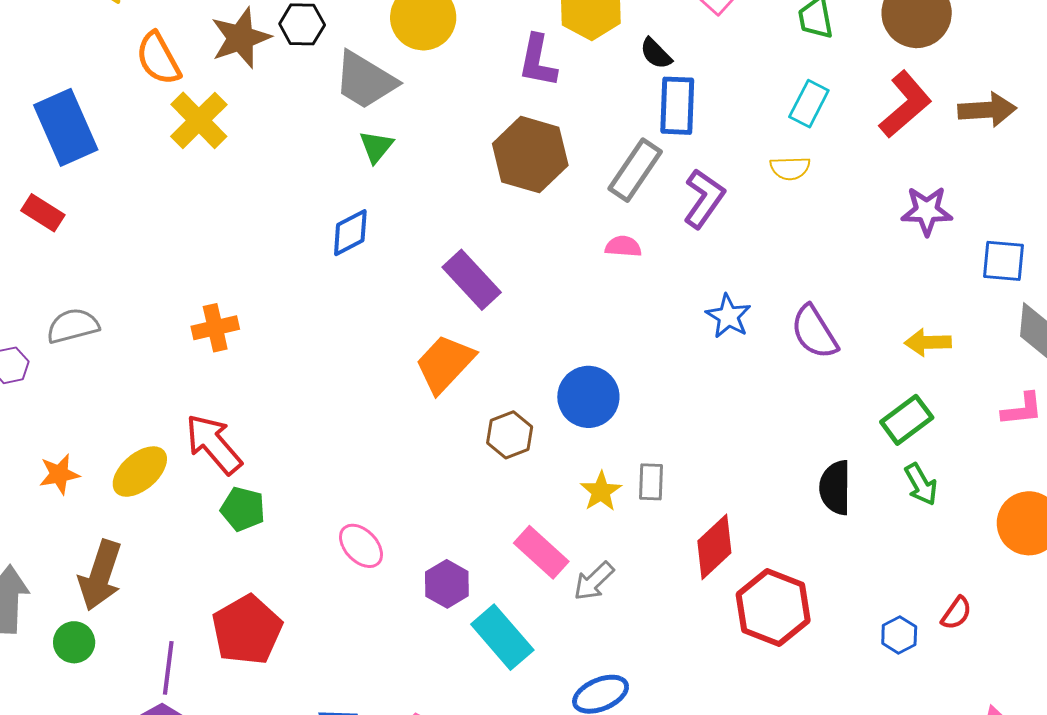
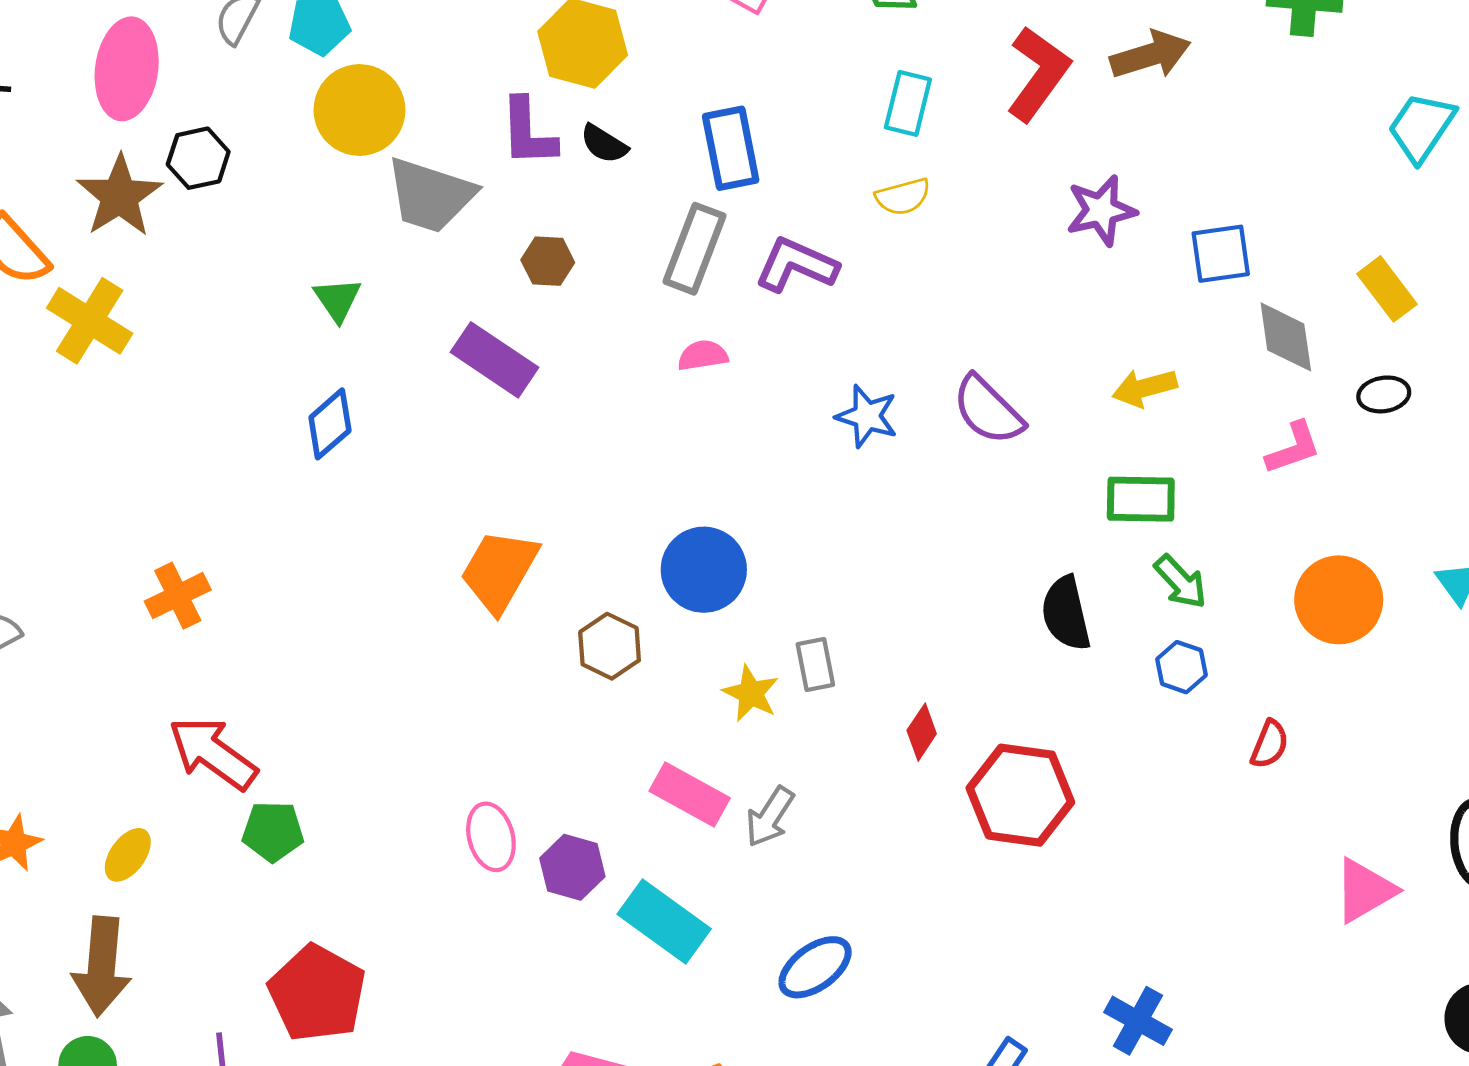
black semicircle: (656, 54) -> (604, 144), moved
gray trapezoid: (365, 80) -> (430, 195), moved
brown hexagon: (530, 155) -> (548, 261), size x0.5
purple L-shape: (704, 199) -> (796, 265), turned -88
purple rectangle: (472, 280) -> (495, 360), moved
green rectangle: (907, 420) -> (1141, 499), turned 51
yellow ellipse: (140, 472) -> (128, 855), moved, size x0.7
pink ellipse: (361, 546) -> (491, 837), moved, turned 42
red diamond: (714, 547) -> (922, 732), size x0.6
blue hexagon: (899, 635) -> (1182, 667), moved

